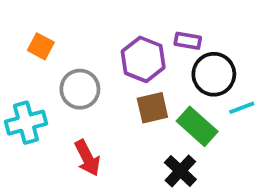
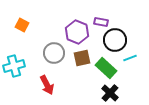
gray circle: (80, 89) -> (54, 53), moved
black cross: (180, 171) -> (110, 93), moved

